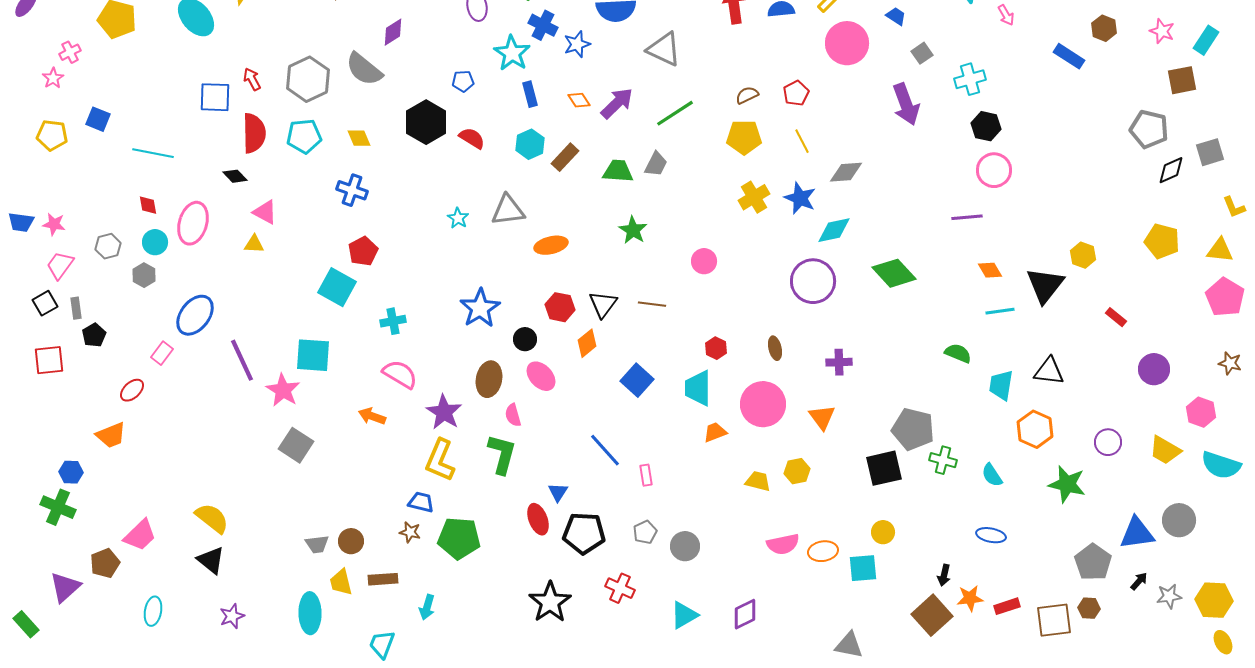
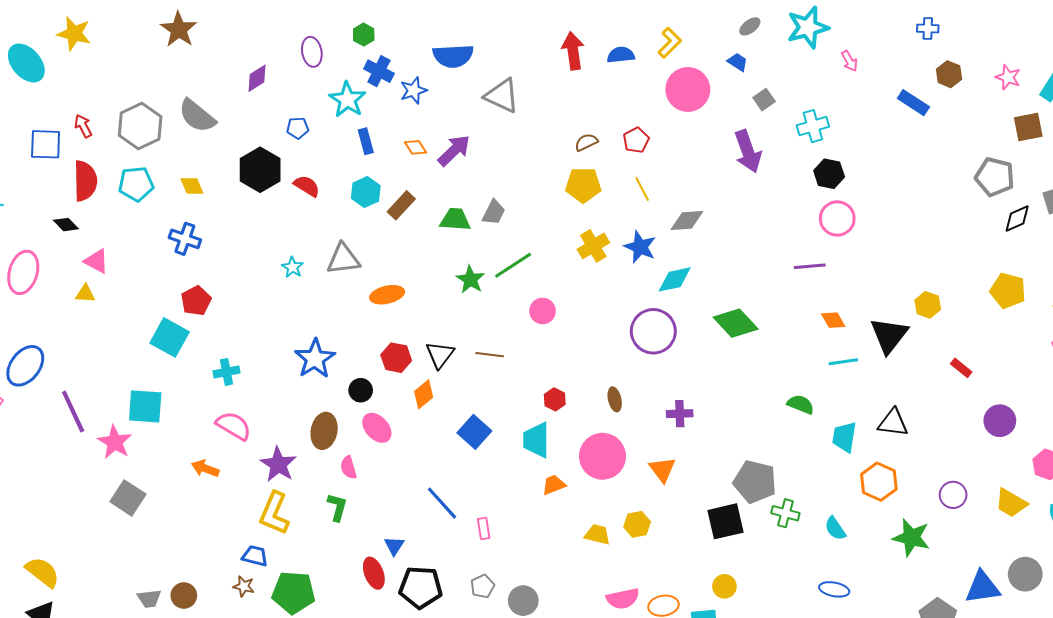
purple diamond: (393, 32) -> (257, 78), moved
green line: (675, 113) -> (513, 265), moved
green L-shape: (502, 454) -> (337, 507), size x0.7

